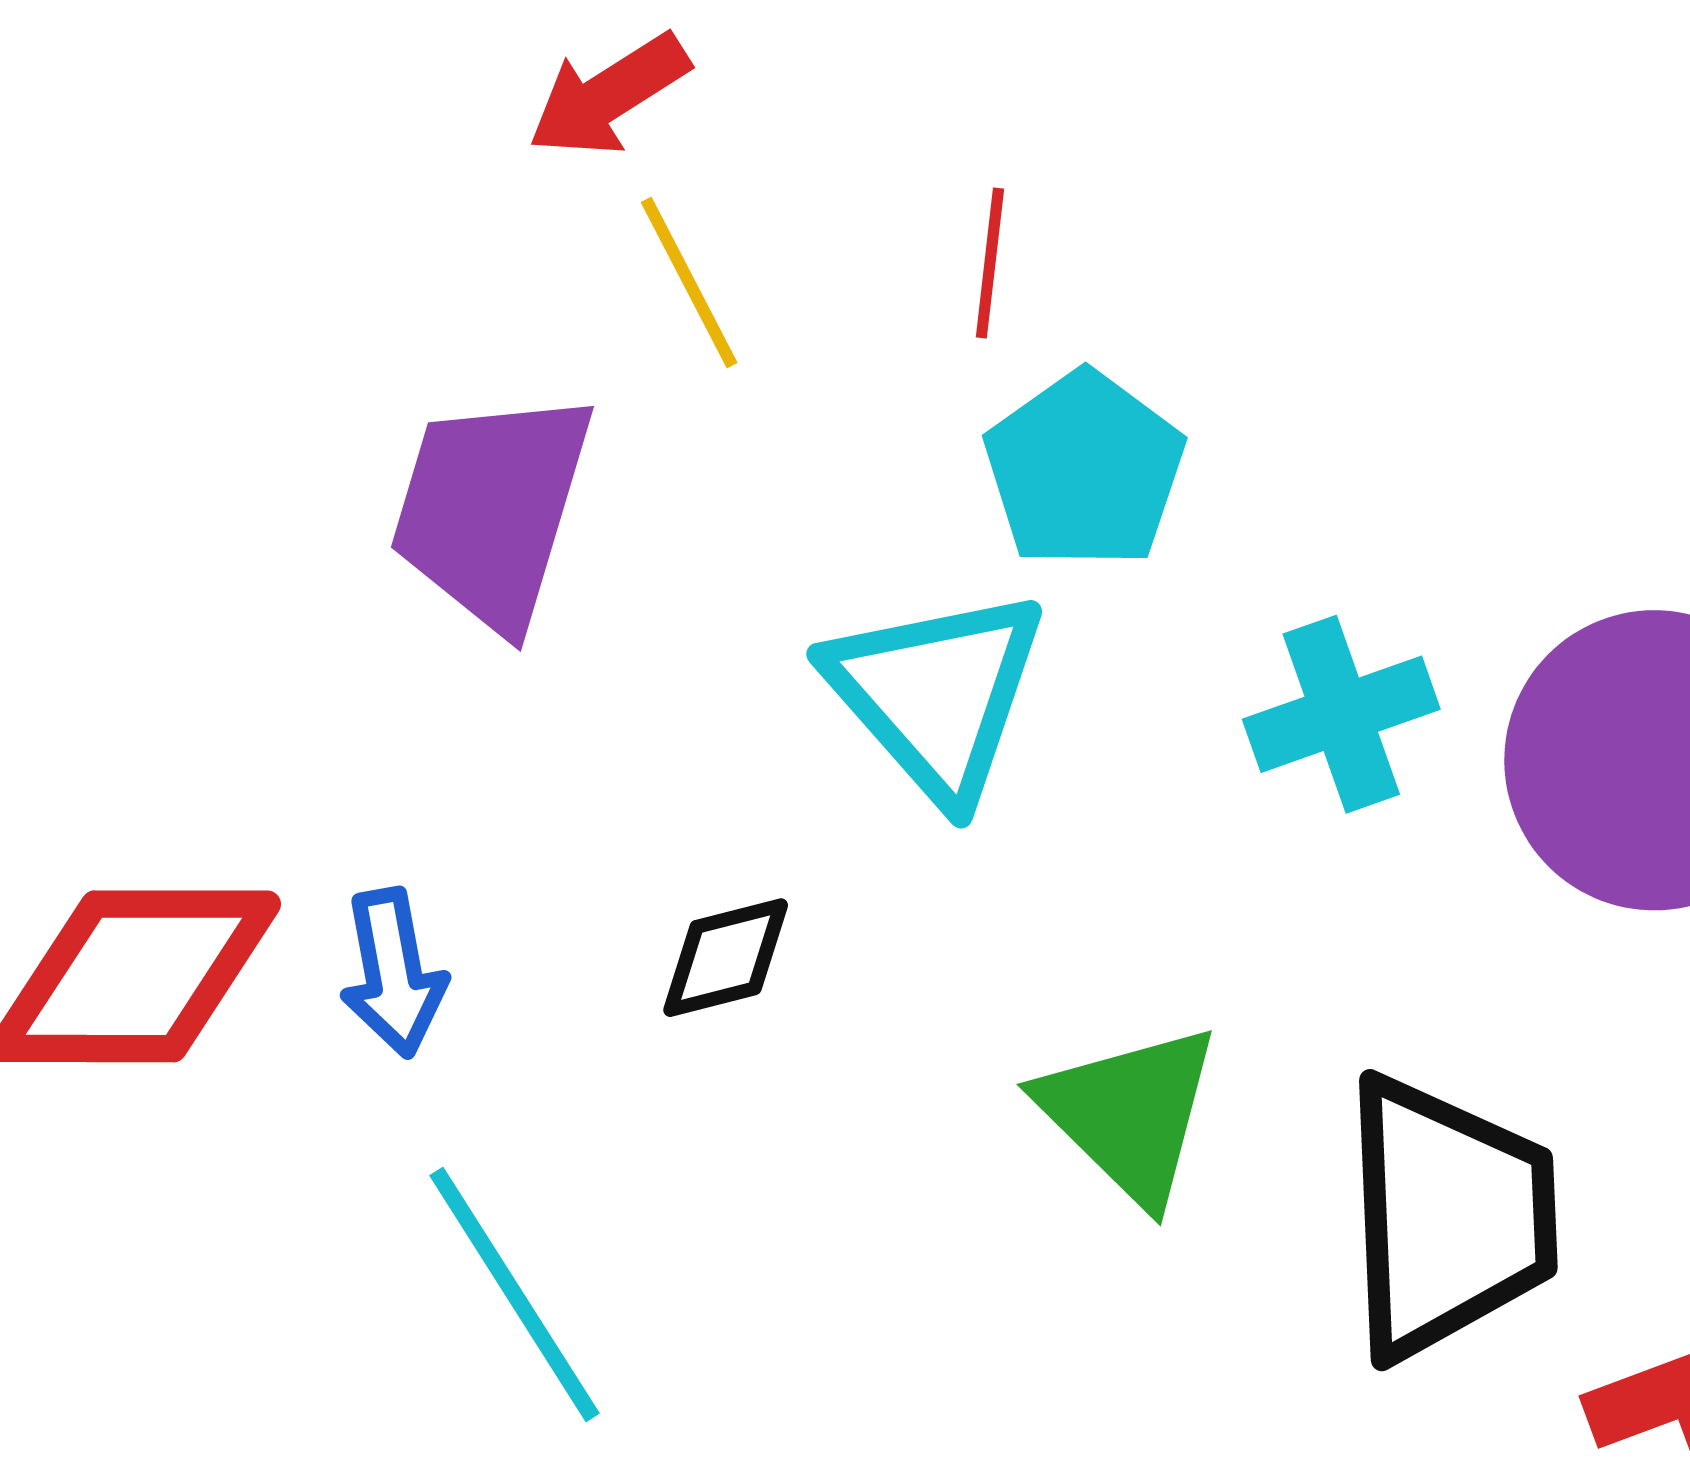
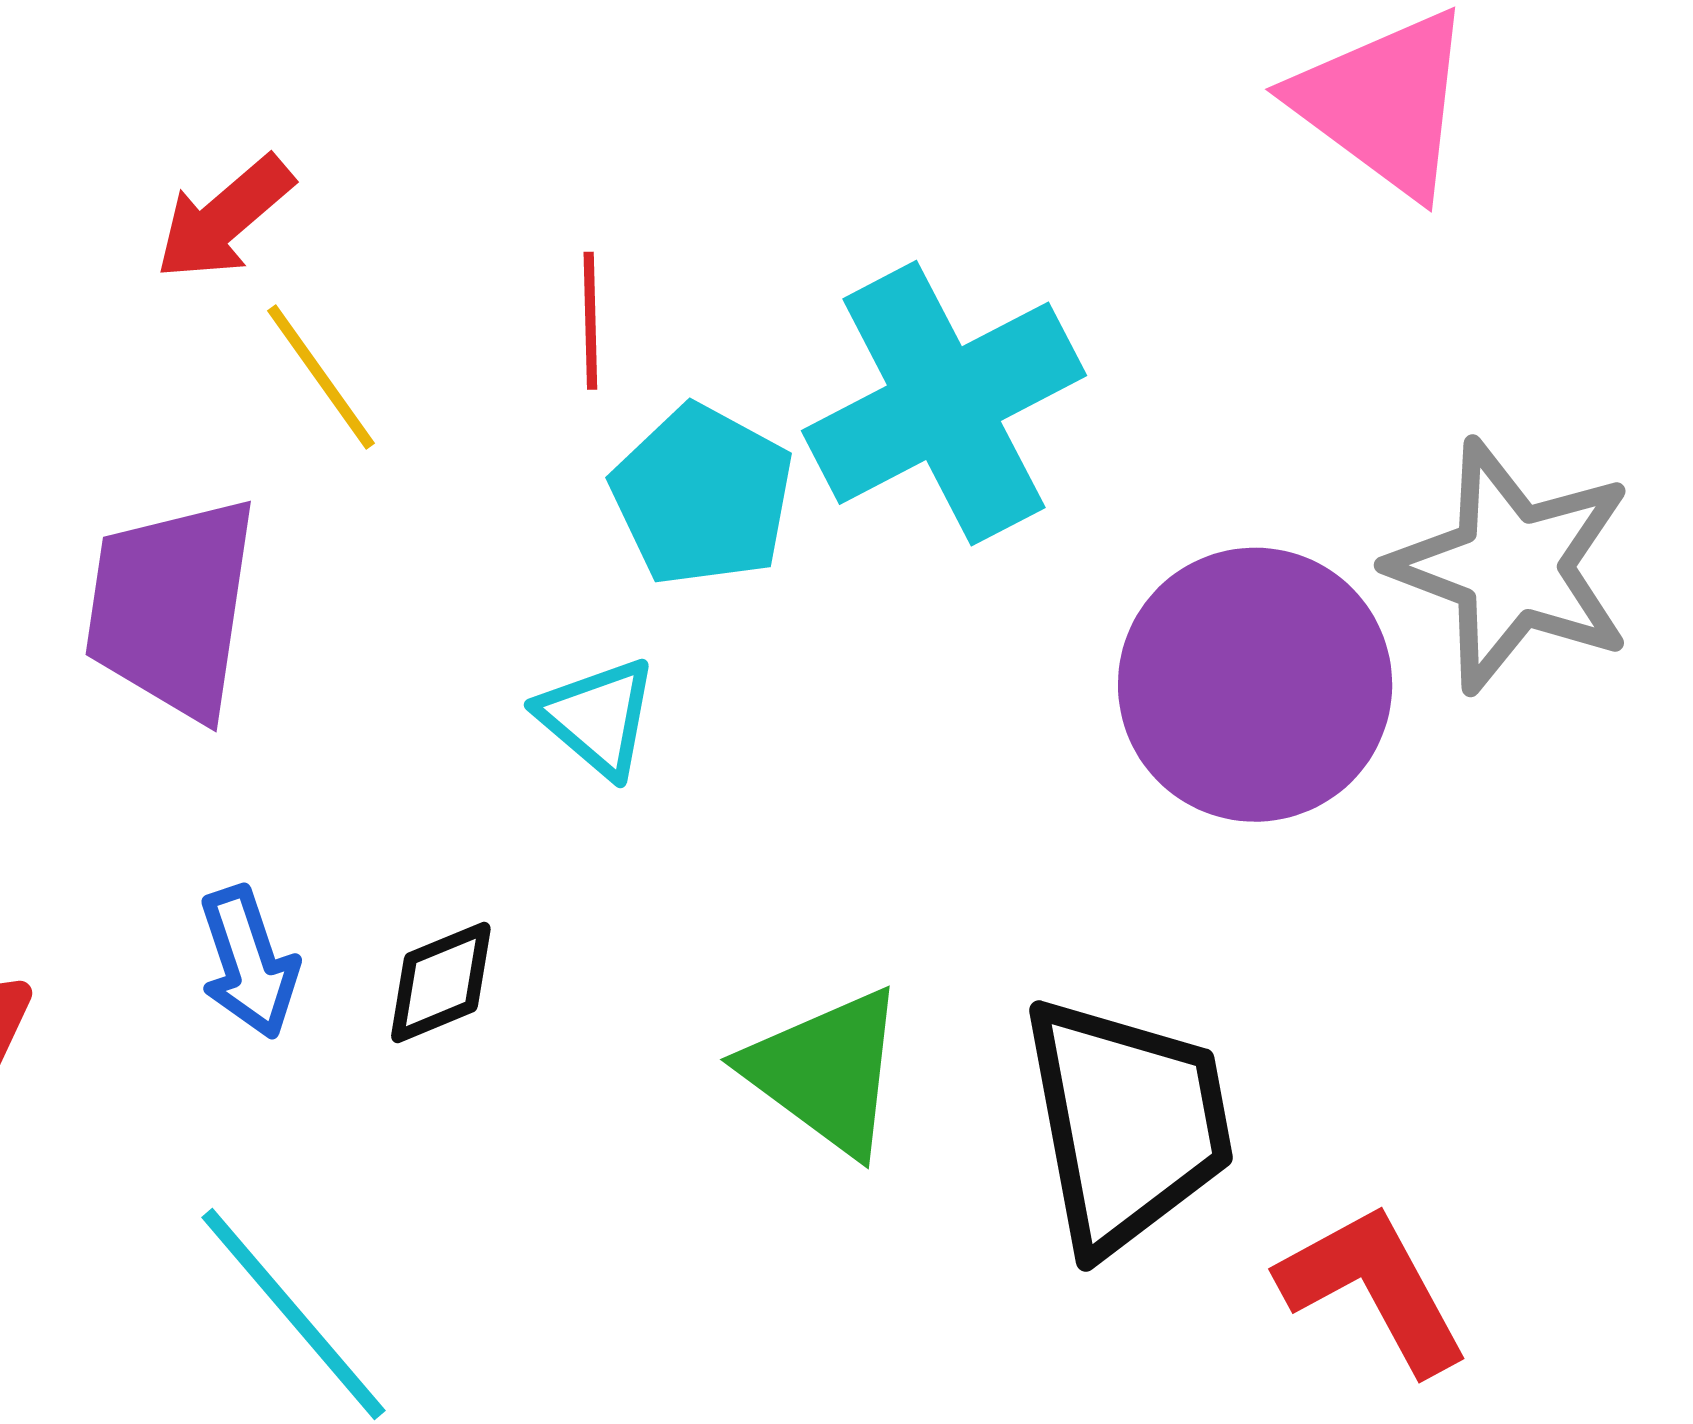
cyan triangle: (936, 694) -> (598, 717), size x0.6
cyan cross: (1341, 714) -> (944, 403), moved, size x1.6
blue arrow: (393, 973) -> (249, 962), moved

